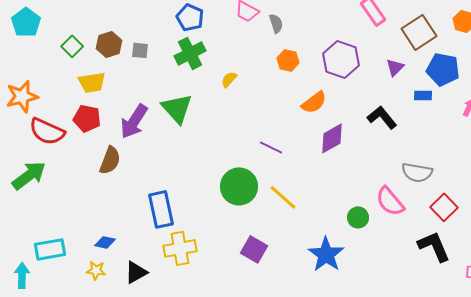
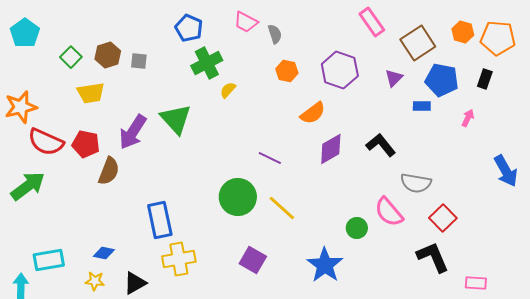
green cross: (190, 53) -> (207, 63), moved
black L-shape: (382, 117) -> (381, 145), moved
red pentagon: (87, 118) -> (86, 144), moved

